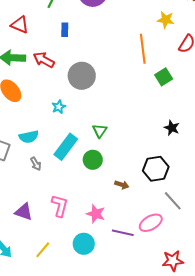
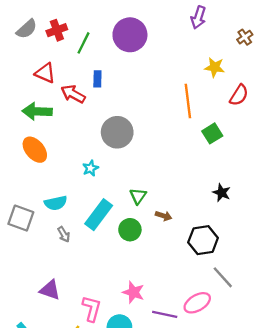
red arrow: (44, 60) -> (73, 94), moved
brown arrow: (122, 185) -> (164, 216), moved
pink L-shape: (60, 206) -> (92, 309), moved

